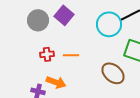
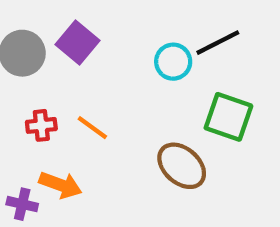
cyan circle: (109, 24) -> (173, 62), size x0.7
orange line: (71, 55) -> (92, 128), turned 35

